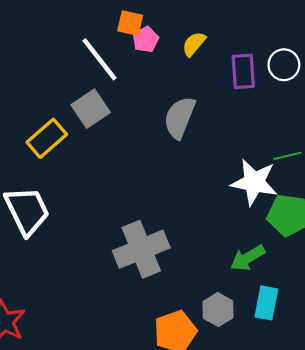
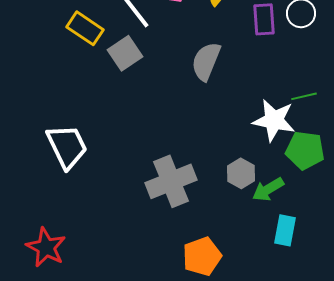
yellow rectangle: (47, 138) -> (85, 28), moved, turned 75
gray hexagon: (218, 310) -> (241, 173), moved

